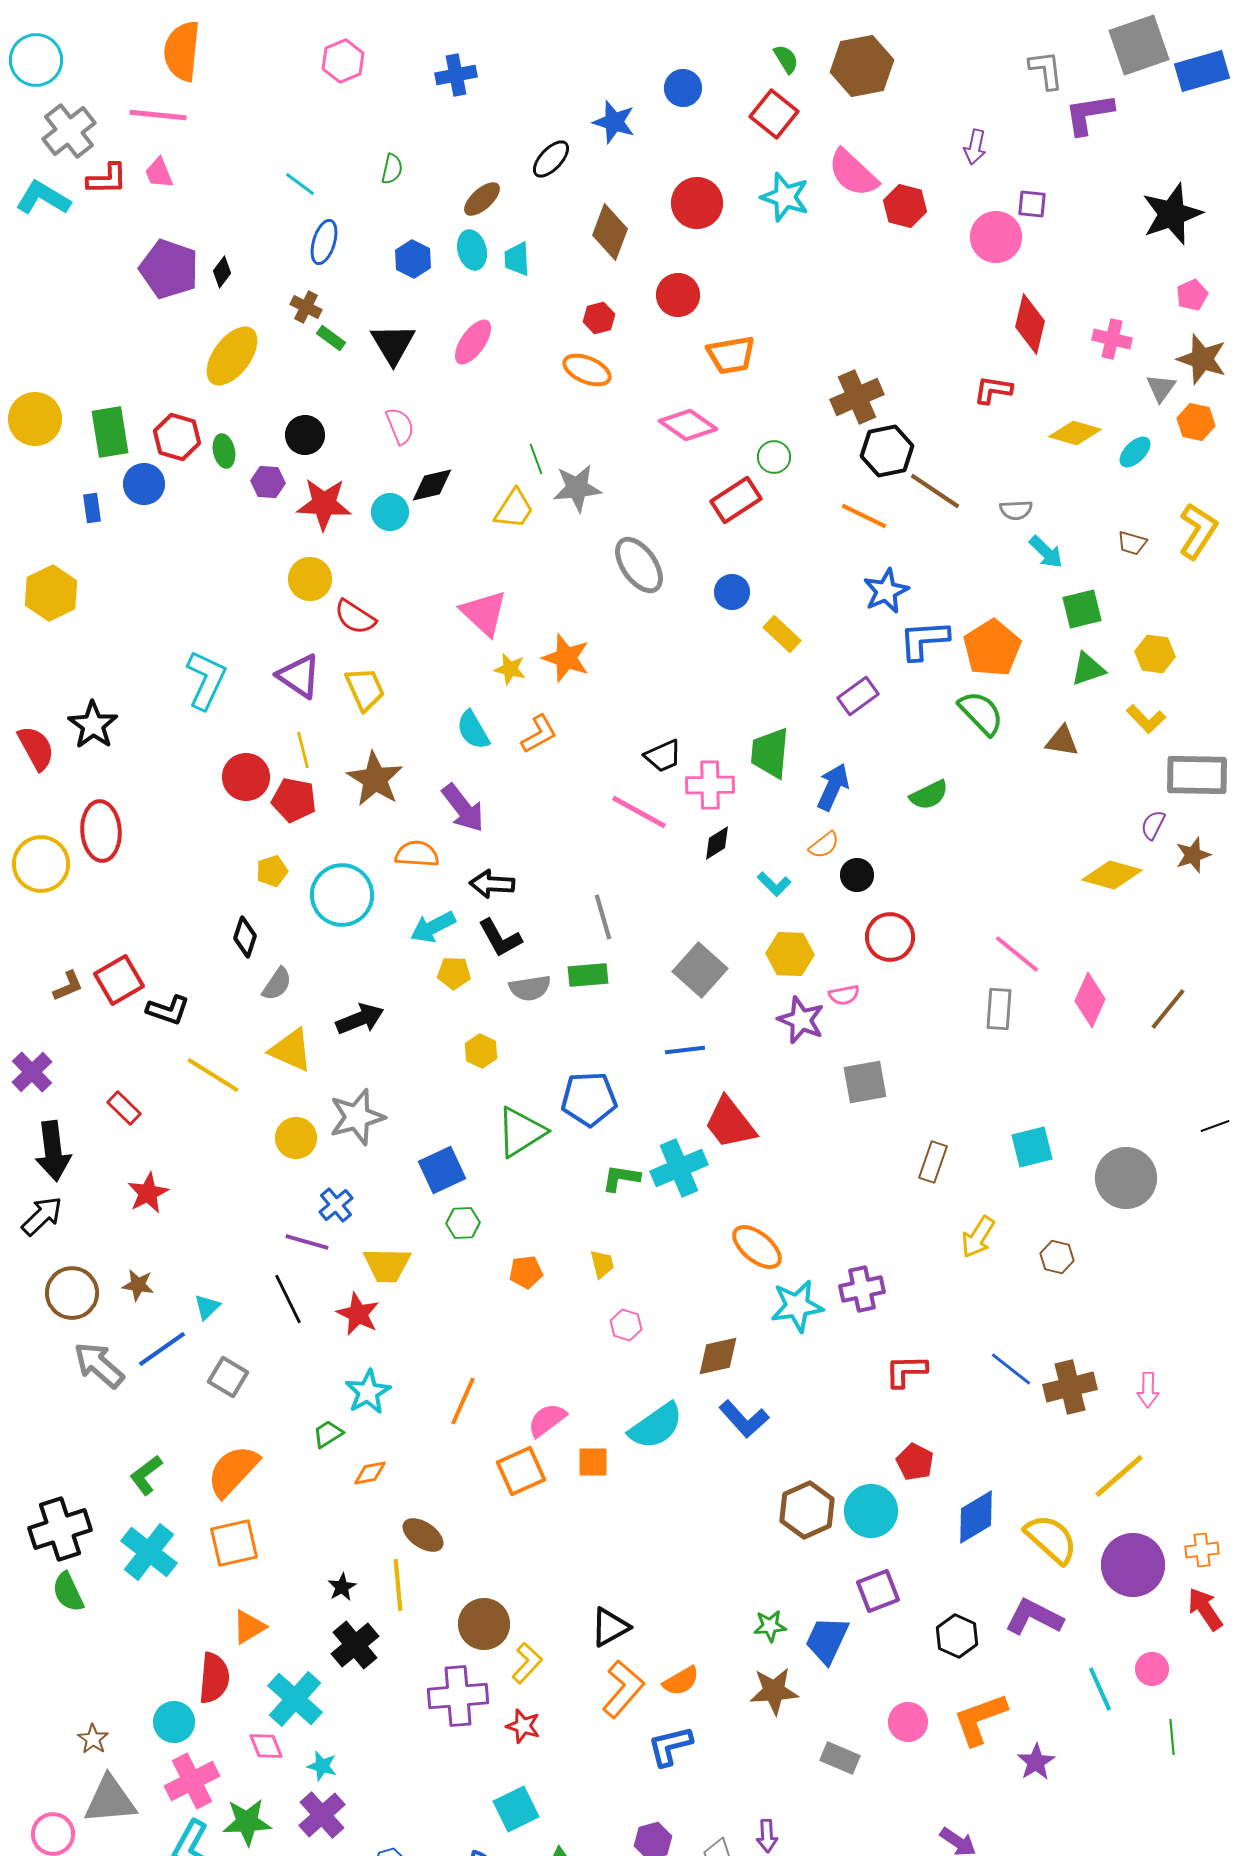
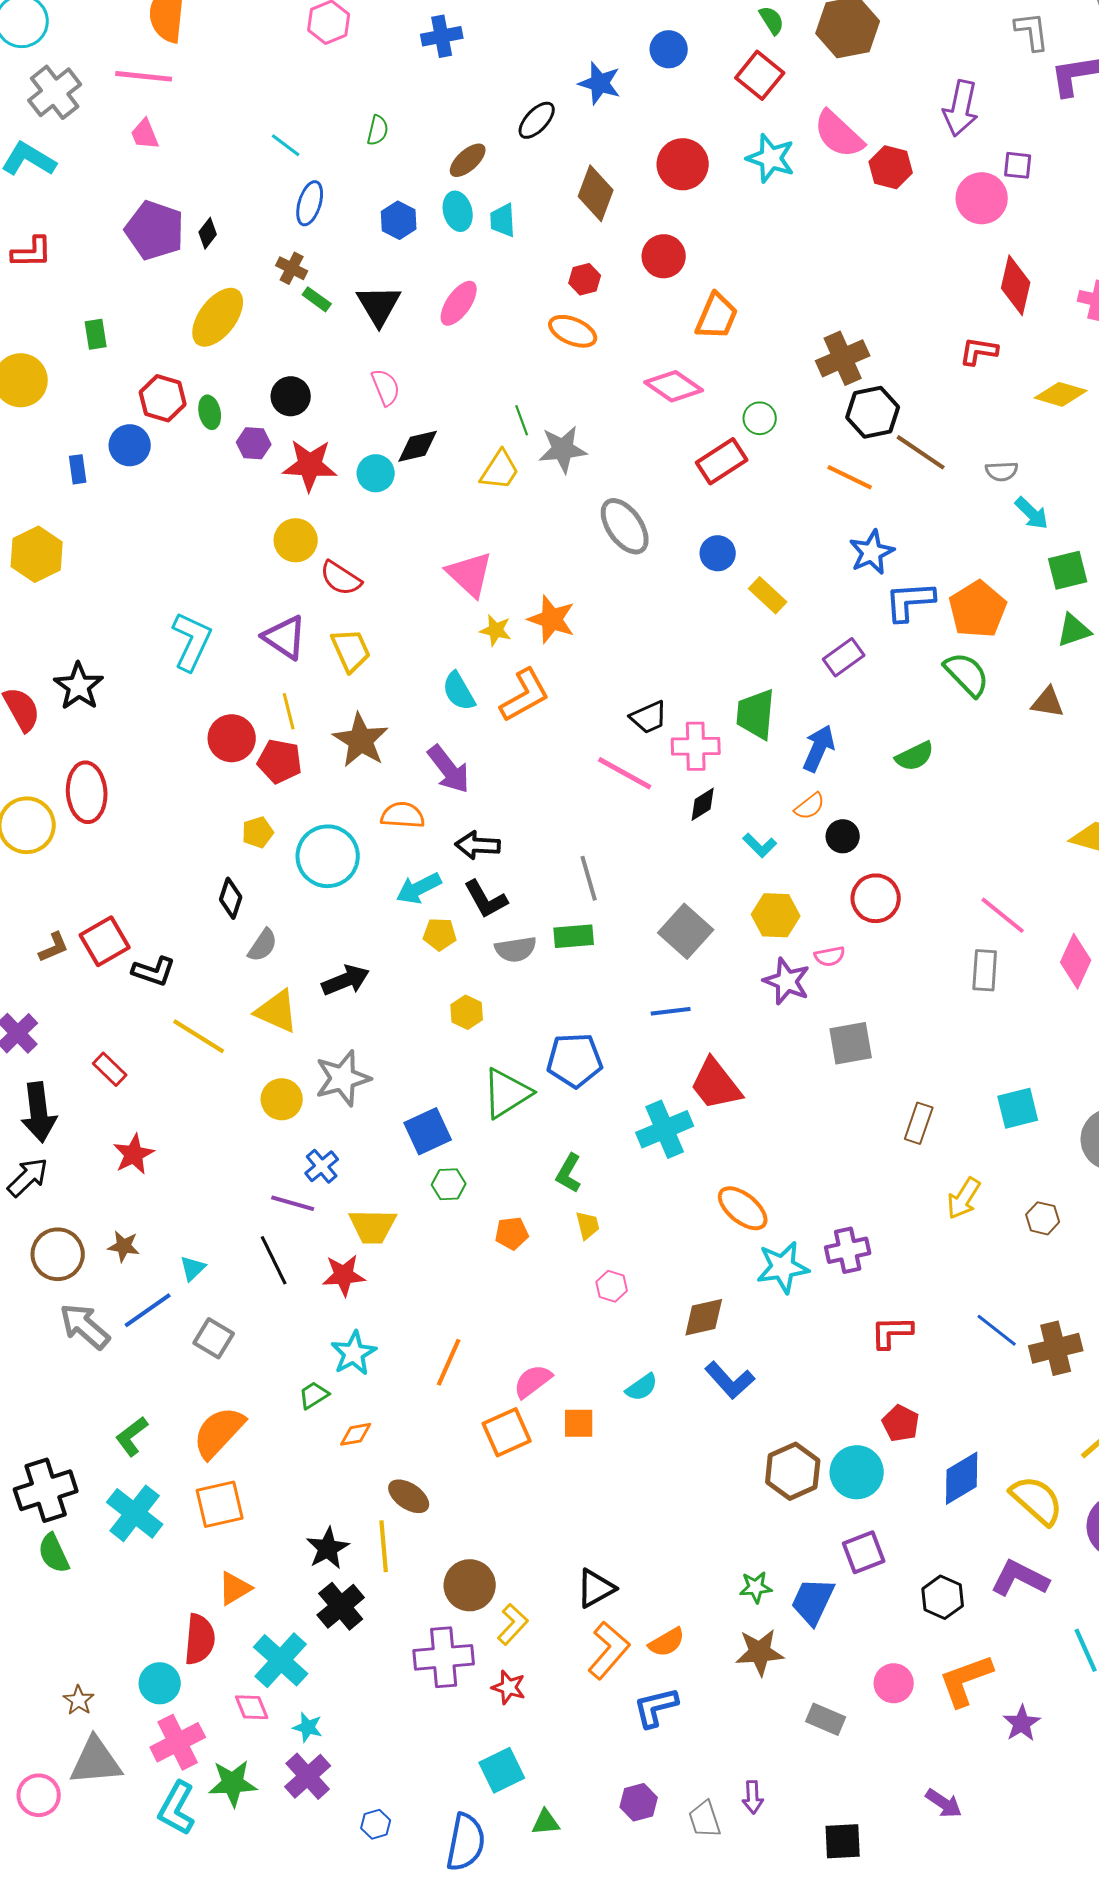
purple arrow: (975, 147) -> (961, 108), size x1.6
red L-shape: (107, 179) -> (32, 252), moved
orange trapezoid: (731, 355) -> (717, 316), turned -57
green rectangle: (110, 432) -> (96, 334), moved, size x0.6
orange L-shape: (539, 734) -> (525, 695), size x1.4
green L-shape: (621, 1178) -> (569, 1173), moved, turned -69
red star: (358, 1314) -> (344, 1275), turned -30
cyan semicircle: (656, 1426) -> (642, 1387), size x0.6
black star: (342, 1587) -> (328, 1548), size x1.5

